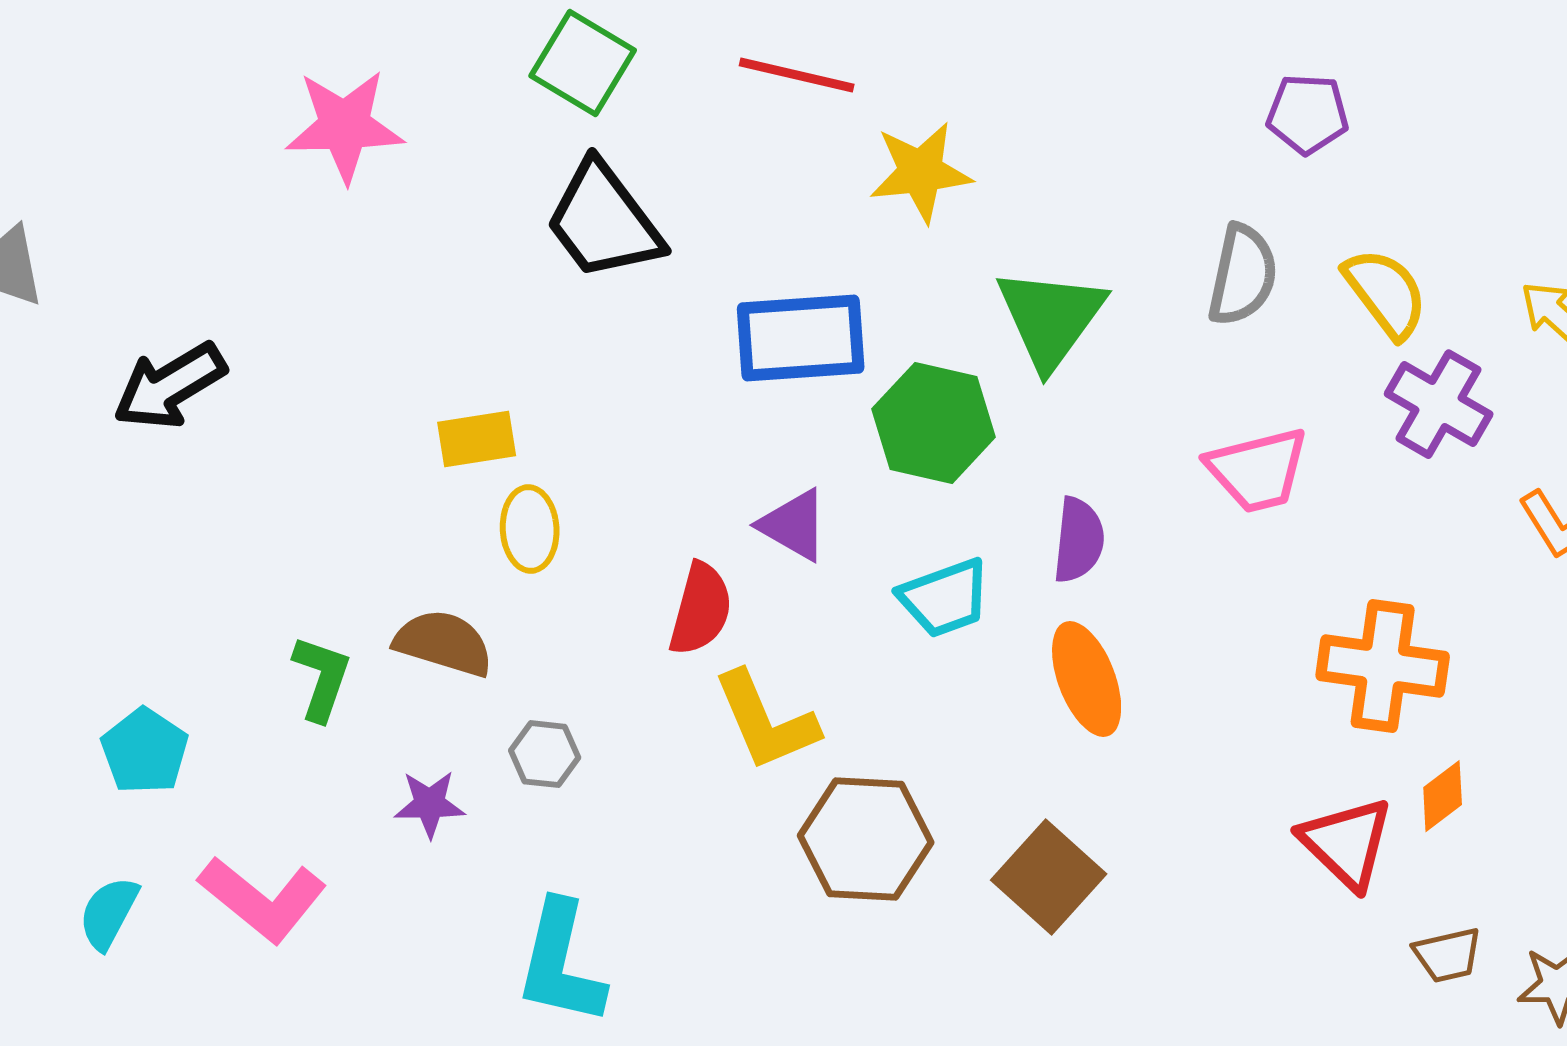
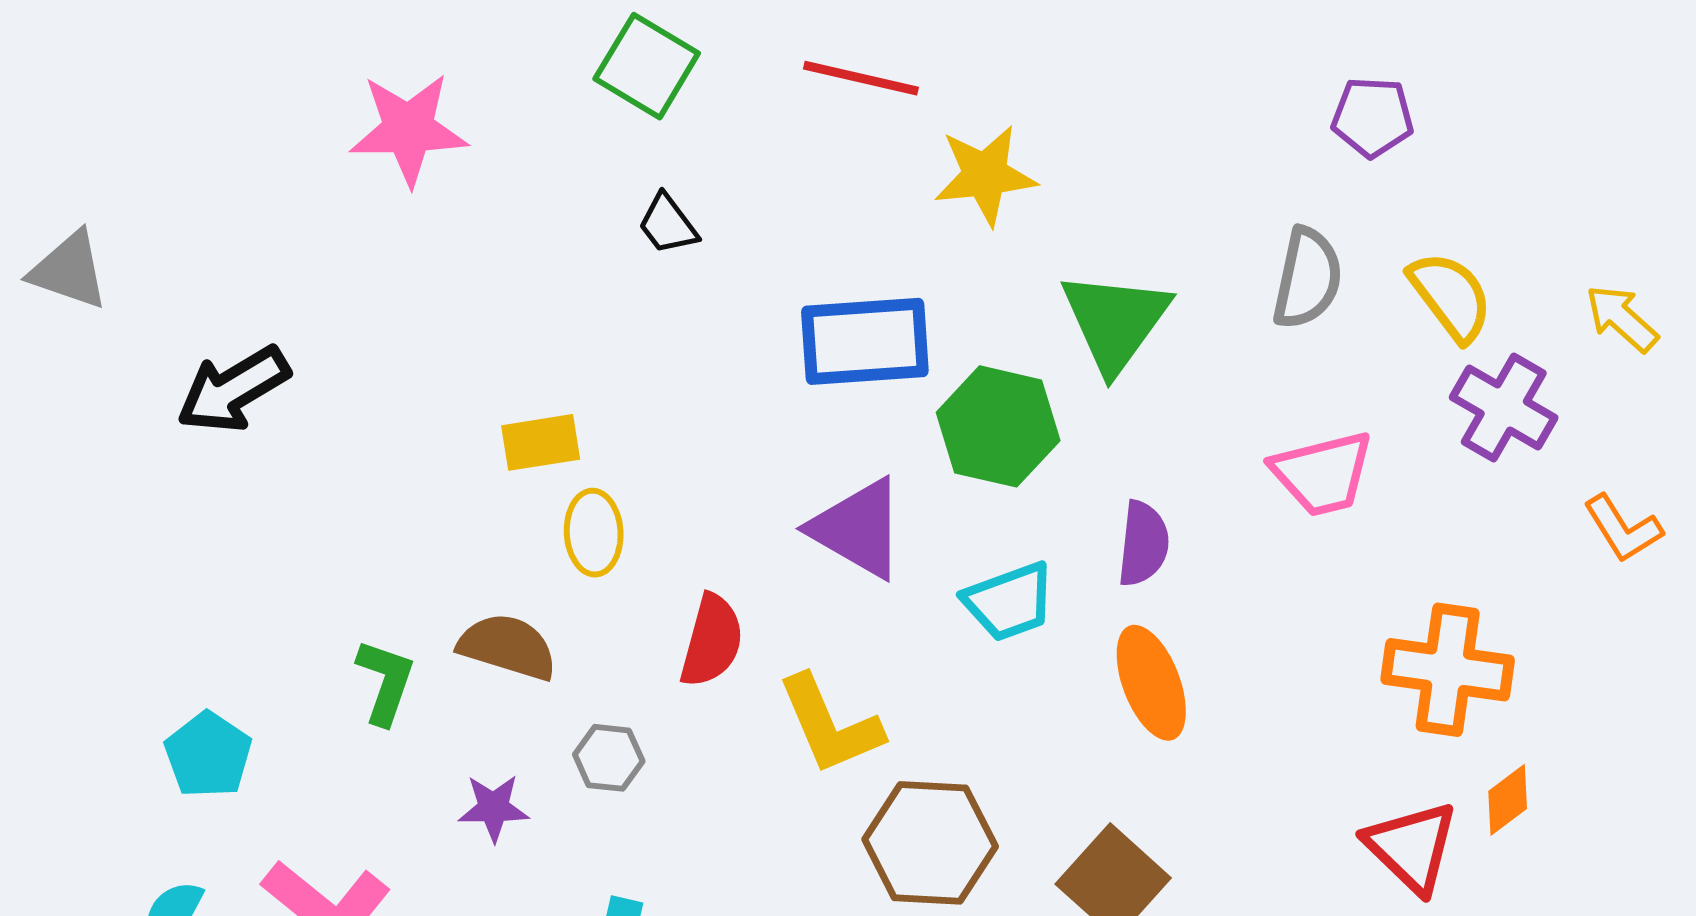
black trapezoid: (604, 221) -> (668, 224), size x0.5
purple triangle: (794, 525) -> (858, 529), size x1.4
red semicircle: (701, 609) -> (712, 641), moved

